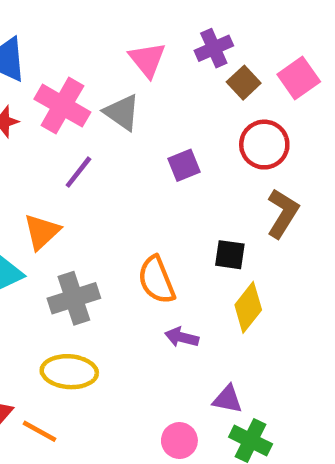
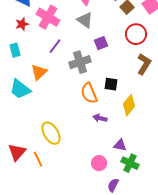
gray triangle: (122, 112) -> (85, 20), moved
black square: (230, 255) -> (111, 84), moved
gray cross: (74, 298) -> (80, 62), moved
yellow ellipse: (69, 372) -> (51, 133), turned 55
orange line: (39, 431) -> (38, 159), turned 35

